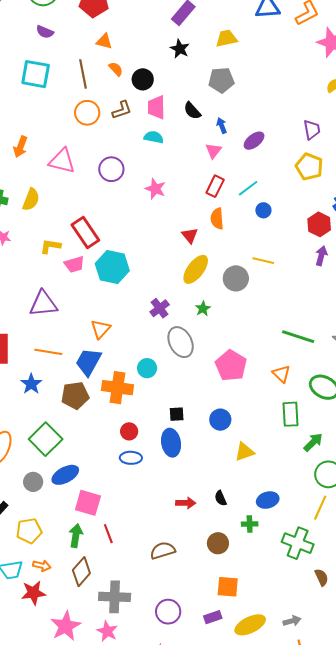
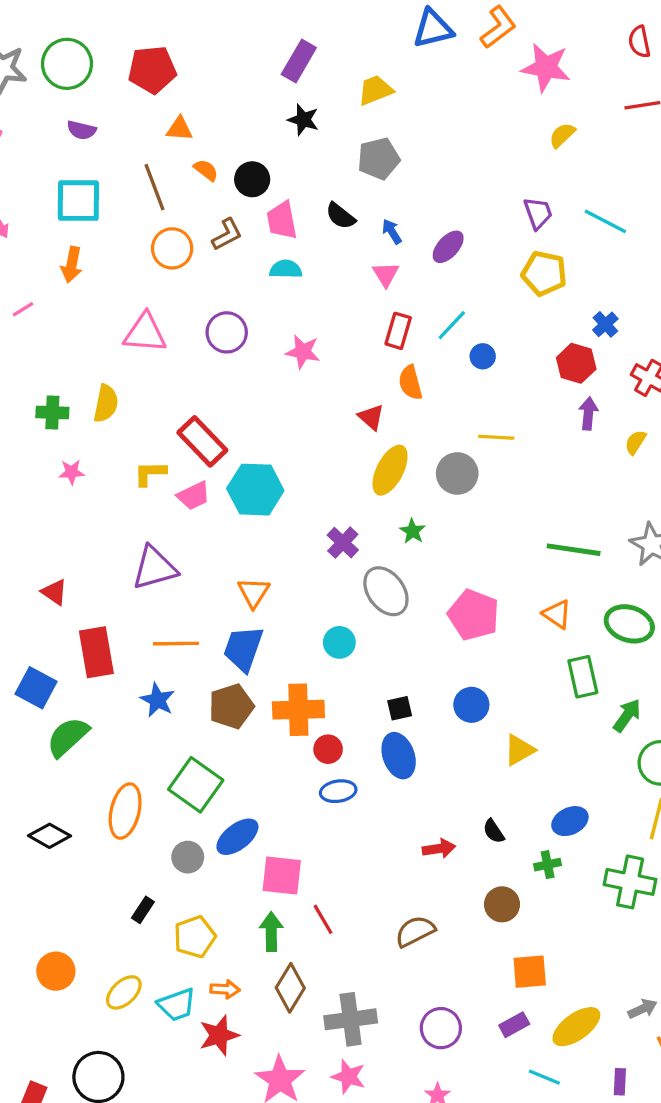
orange arrow: (20, 147) -> (72, 265), moved
orange cross: (117, 388) -> (298, 710), moved

